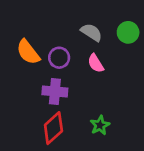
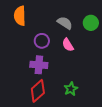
orange semicircle: (28, 52) -> (20, 16), moved, turned 36

